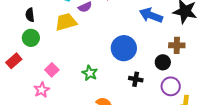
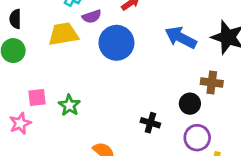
blue circle: (124, 48) -> (116, 43), moved
pink square: (52, 70) -> (37, 98), turned 32
green star: (90, 73) -> (69, 105), moved

